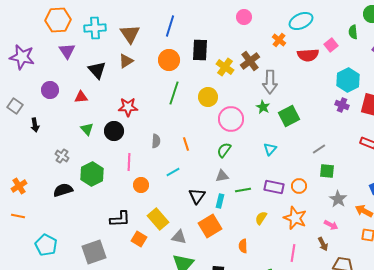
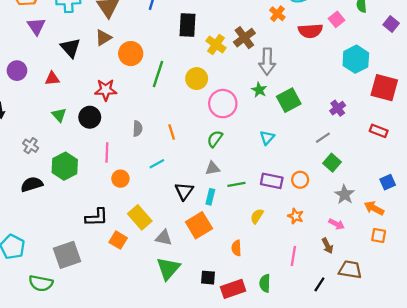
orange circle: (169, 60) -> (131, 54), moved
purple cross: (342, 105) -> (338, 108), moved, turned 32
green square: (327, 171) -> (332, 163), turned 35
orange star: (295, 218) -> (296, 216), size x0.6

